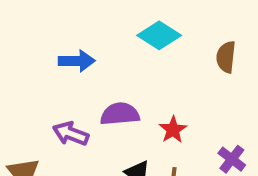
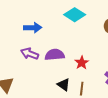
purple arrow: (71, 134) -> (30, 54), moved

